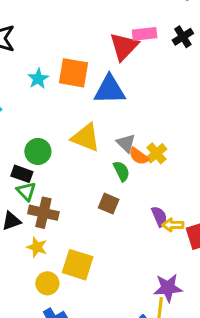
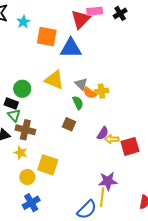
cyan star: (38, 79) -> (23, 22), moved
yellow cross: (156, 153) -> (101, 91), turned 32
purple semicircle: (159, 217) -> (103, 133), turned 56

